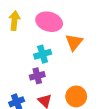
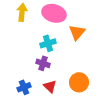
purple cross: (37, 76) -> (43, 63), turned 32

